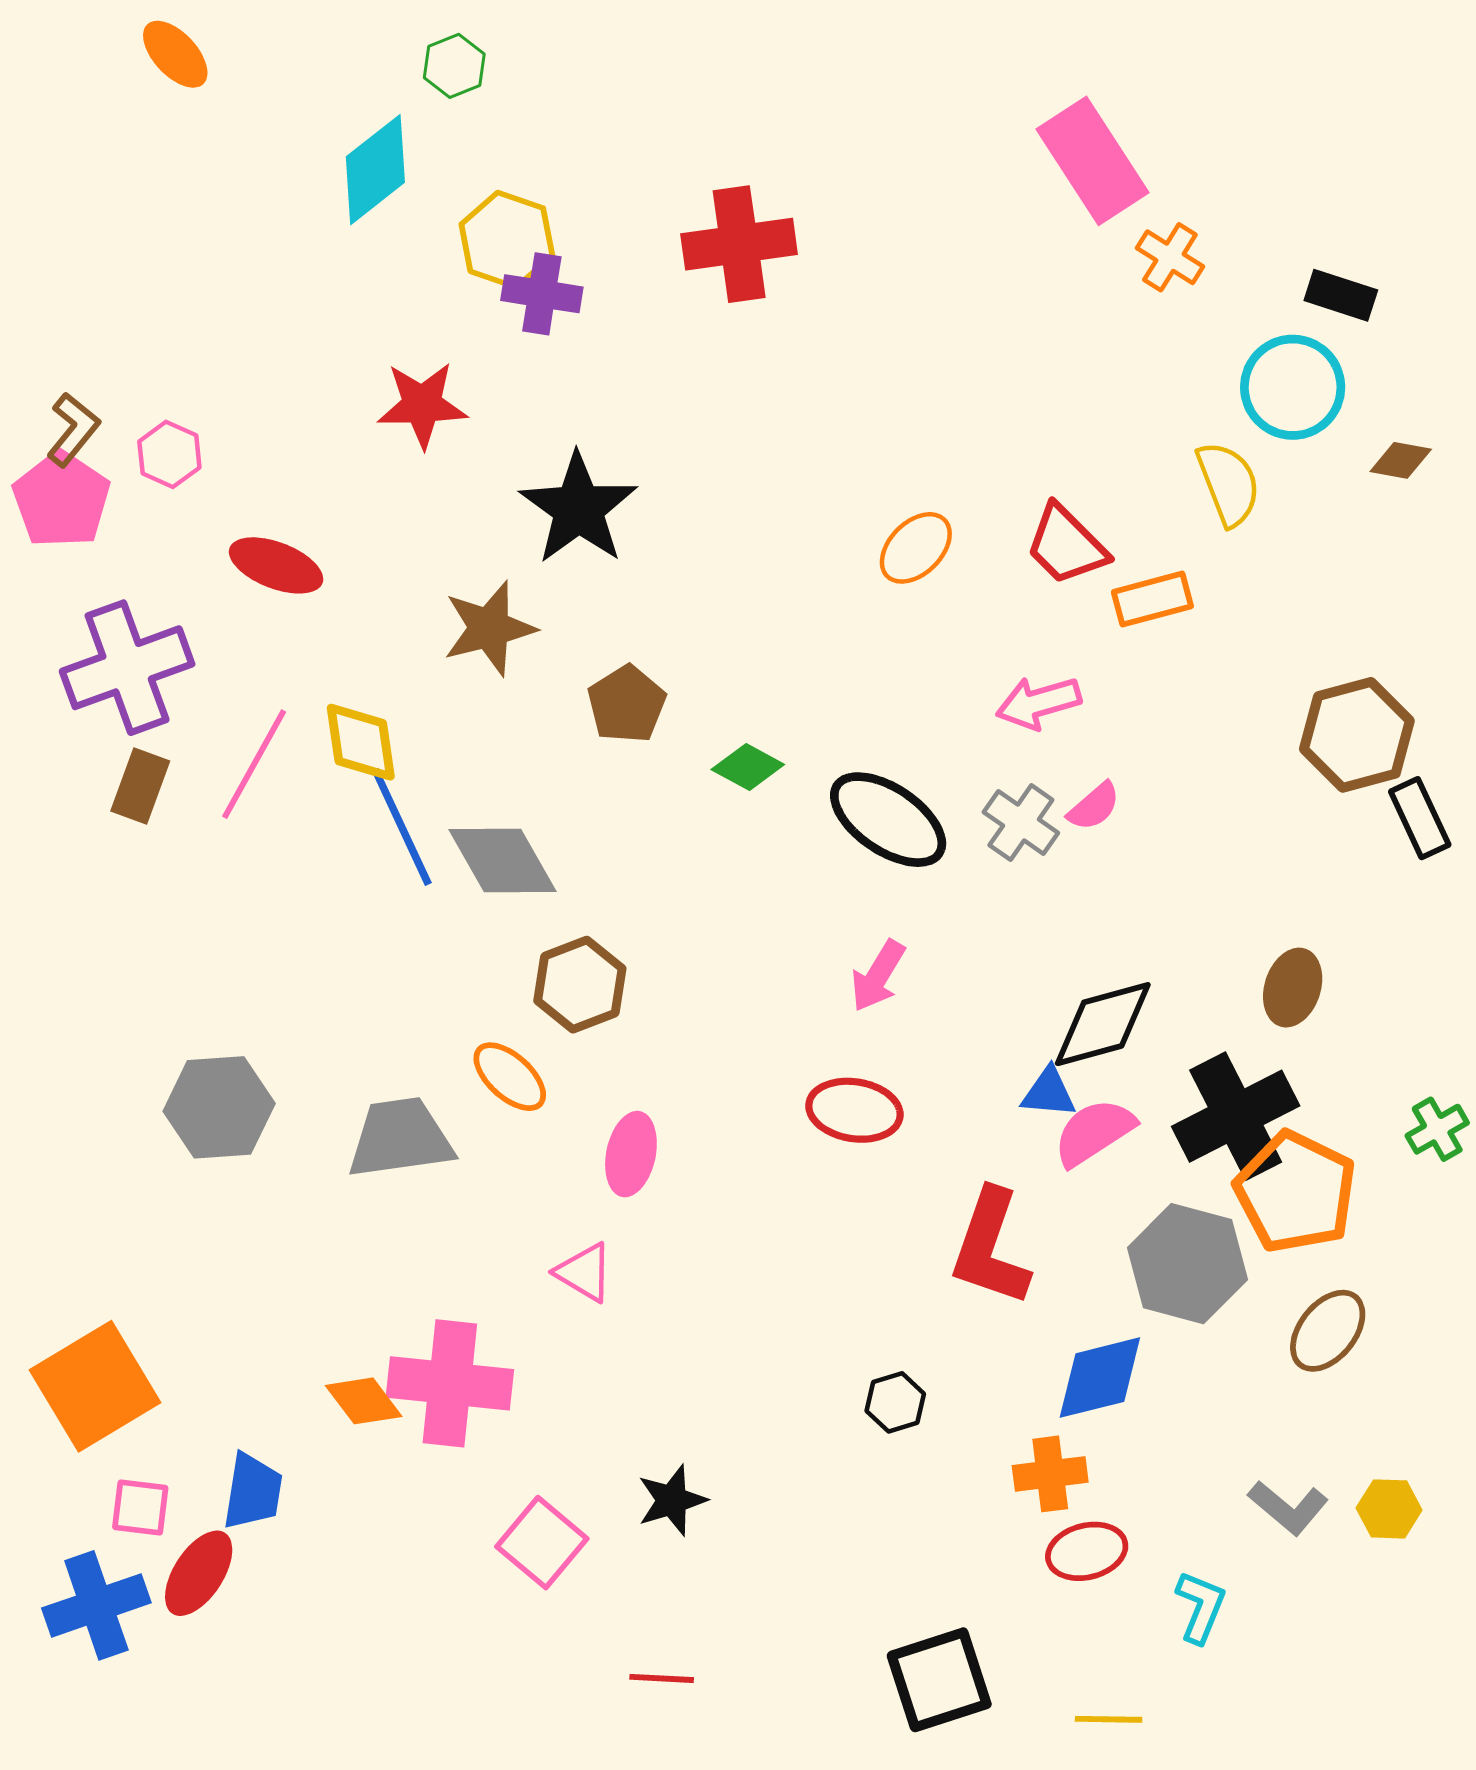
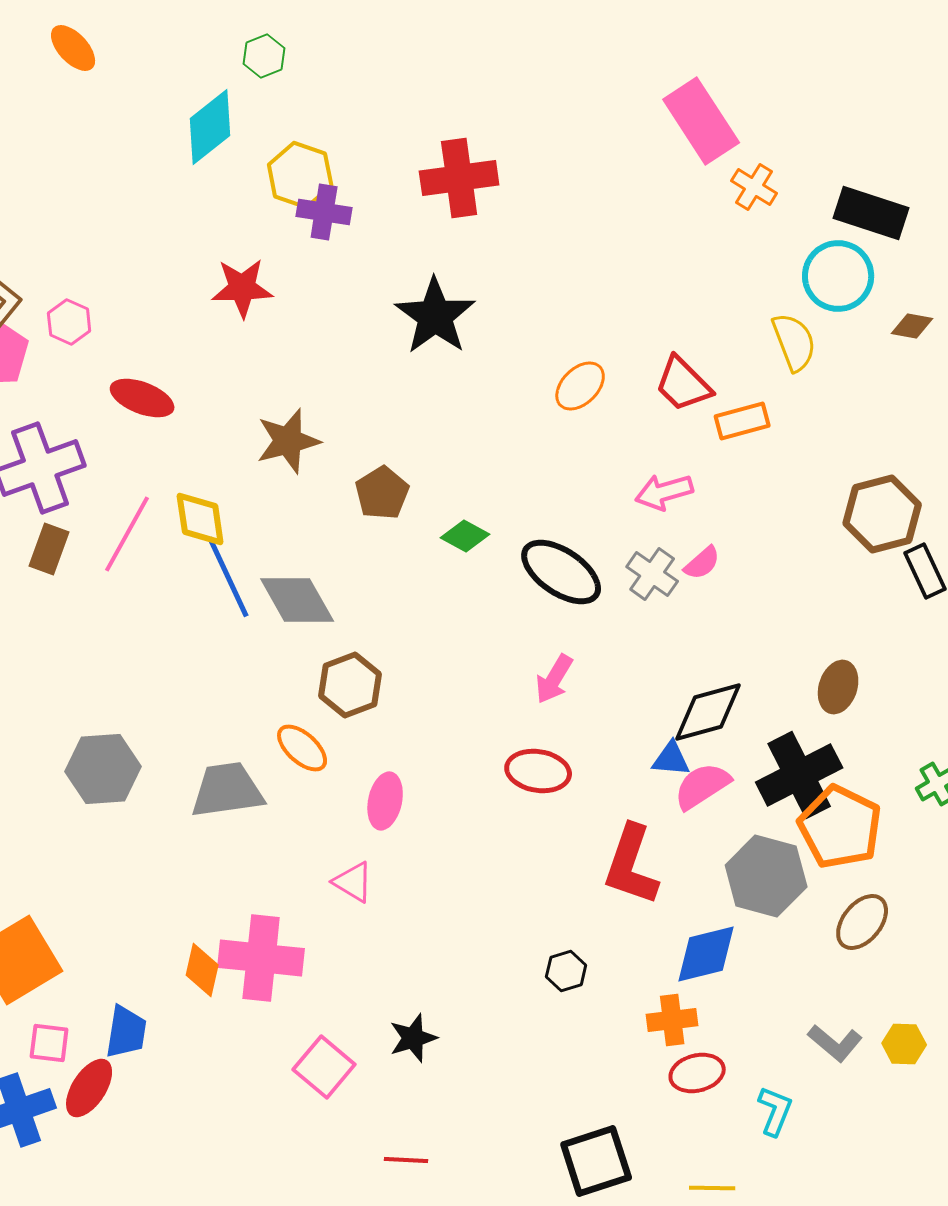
black rectangle: (1341, 295) -> (871, 213), size x1.5
black star: (578, 508) -> (435, 316), moved
orange diamond: (364, 1401) -> (202, 970), turned 50

